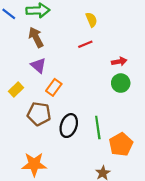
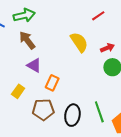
yellow semicircle: (91, 20) -> (79, 42), moved, size x1.5
red line: (85, 44) -> (98, 16), moved

